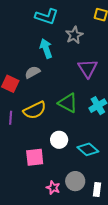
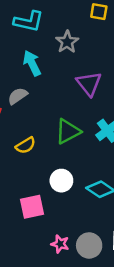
green triangle: (68, 103) -> (68, 131), turned -50
yellow semicircle: (35, 110) -> (26, 145), size x0.7
gray circle: (75, 181) -> (89, 245), moved

